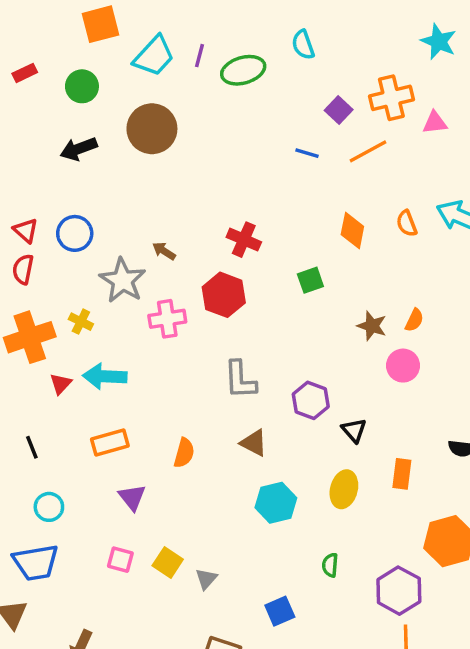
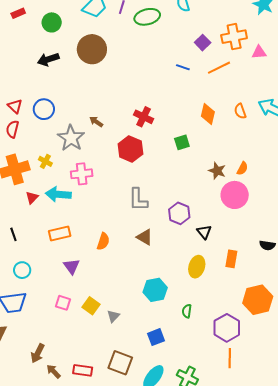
pink cross: (167, 319) -> (82, 174), moved
pink circle: (403, 366) -> (235, 195), size x1.4
cyan hexagon: (276, 503) -> (155, 290), moved

